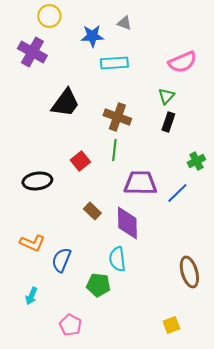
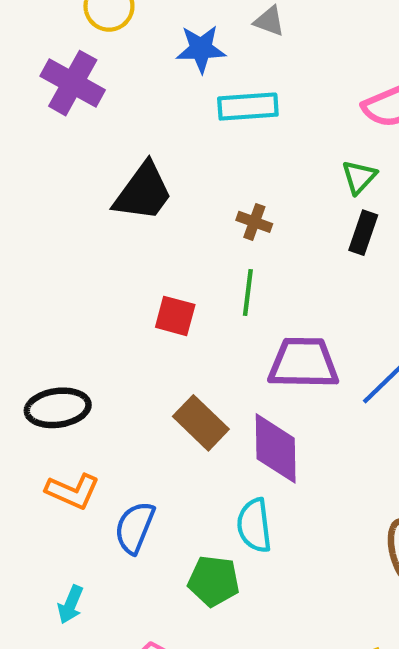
brown cross: (117, 117) -> (254, 222), size x0.6
red square: (80, 161) -> (175, 316), turned -36
black ellipse: (37, 181) -> (58, 408), moved
brown rectangle: (92, 211) -> (201, 423), size x1.4

